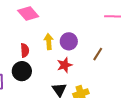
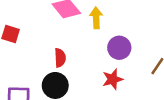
yellow arrow: (49, 41) -> (96, 18), moved

